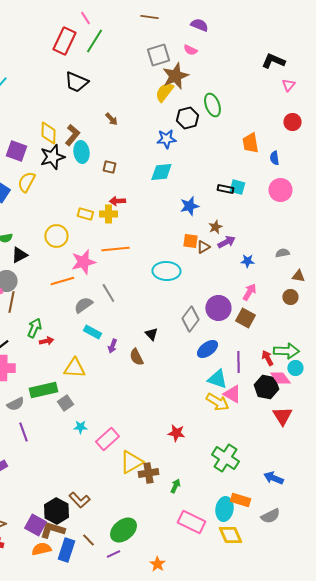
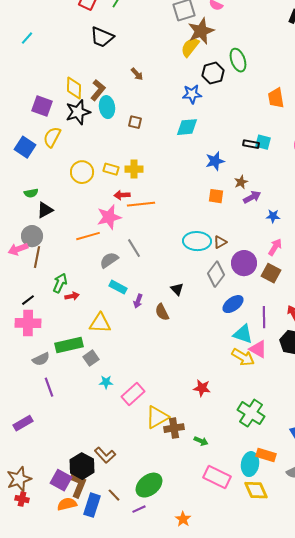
red arrow: (117, 201) -> (122, 195), moved
yellow circle: (56, 236) -> (82, 172), moved
brown triangle: (203, 247) -> (220, 242), moved
cyan ellipse: (166, 271) -> (197, 241), moved
green arrow: (175, 486) -> (201, 441), turned 88
brown L-shape: (52, 530) -> (78, 485), turned 95

